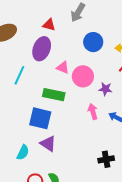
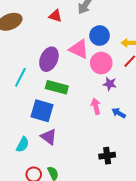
purple ellipse: (42, 49) -> (49, 59), moved
pink triangle: (63, 68) -> (79, 49), moved, size x1.5
cyan line: (19, 75) -> (20, 77), moved
pink circle: (83, 76) -> (101, 63), moved

